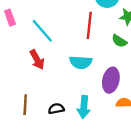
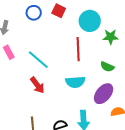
green semicircle: (119, 41) -> (107, 67), moved
purple ellipse: (111, 80) -> (104, 94), turned 35

